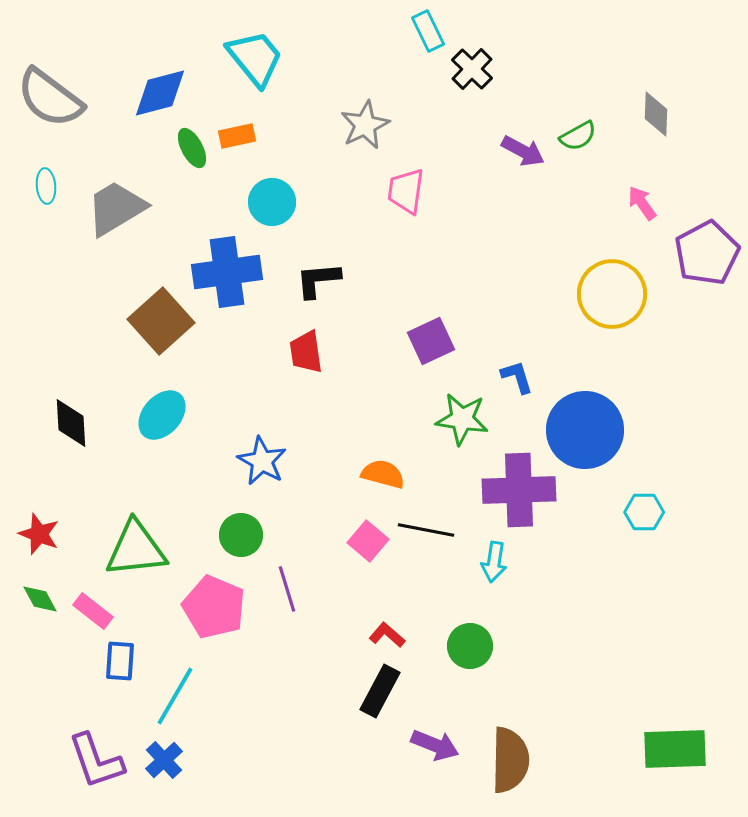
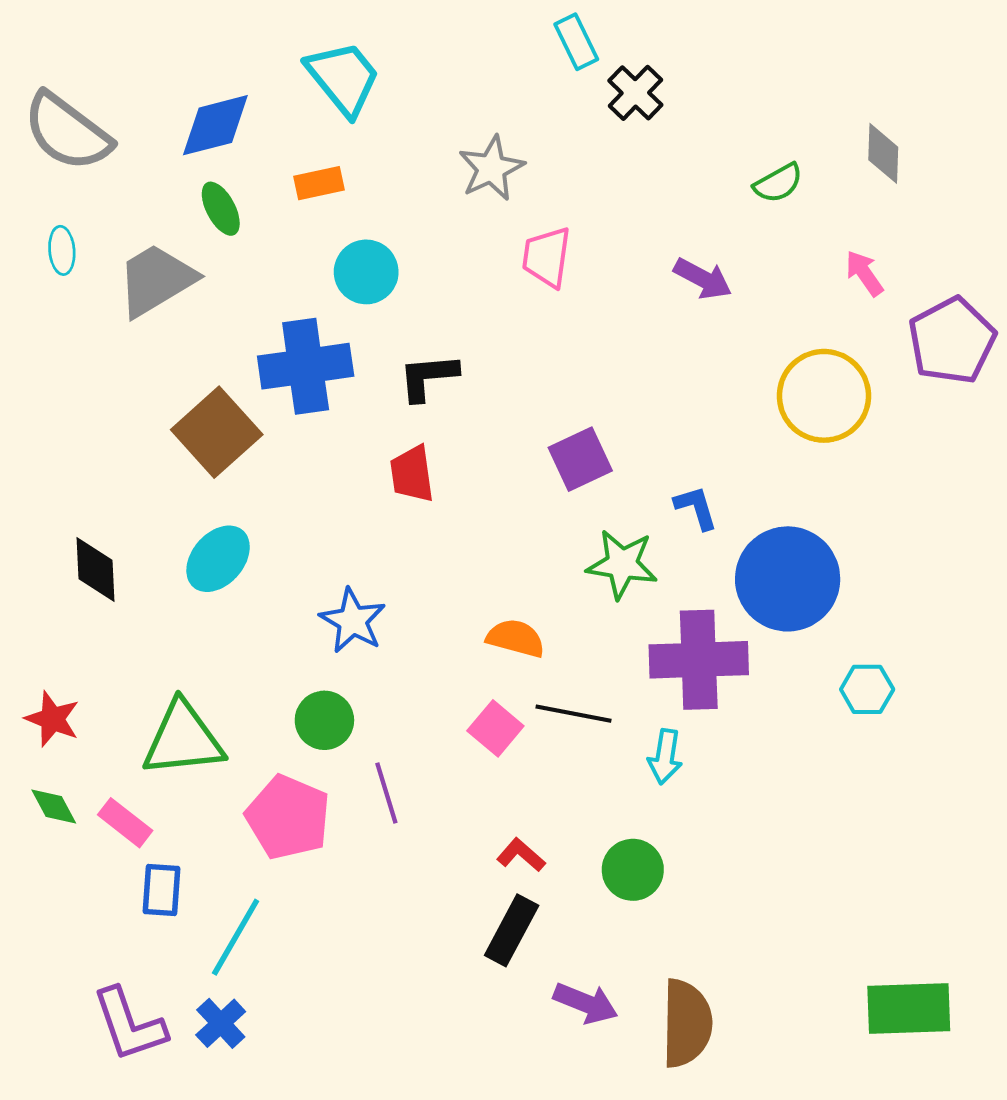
green ellipse: (192, 148) -> (221, 209), moved
purple arrow: (523, 151) -> (703, 279), moved

